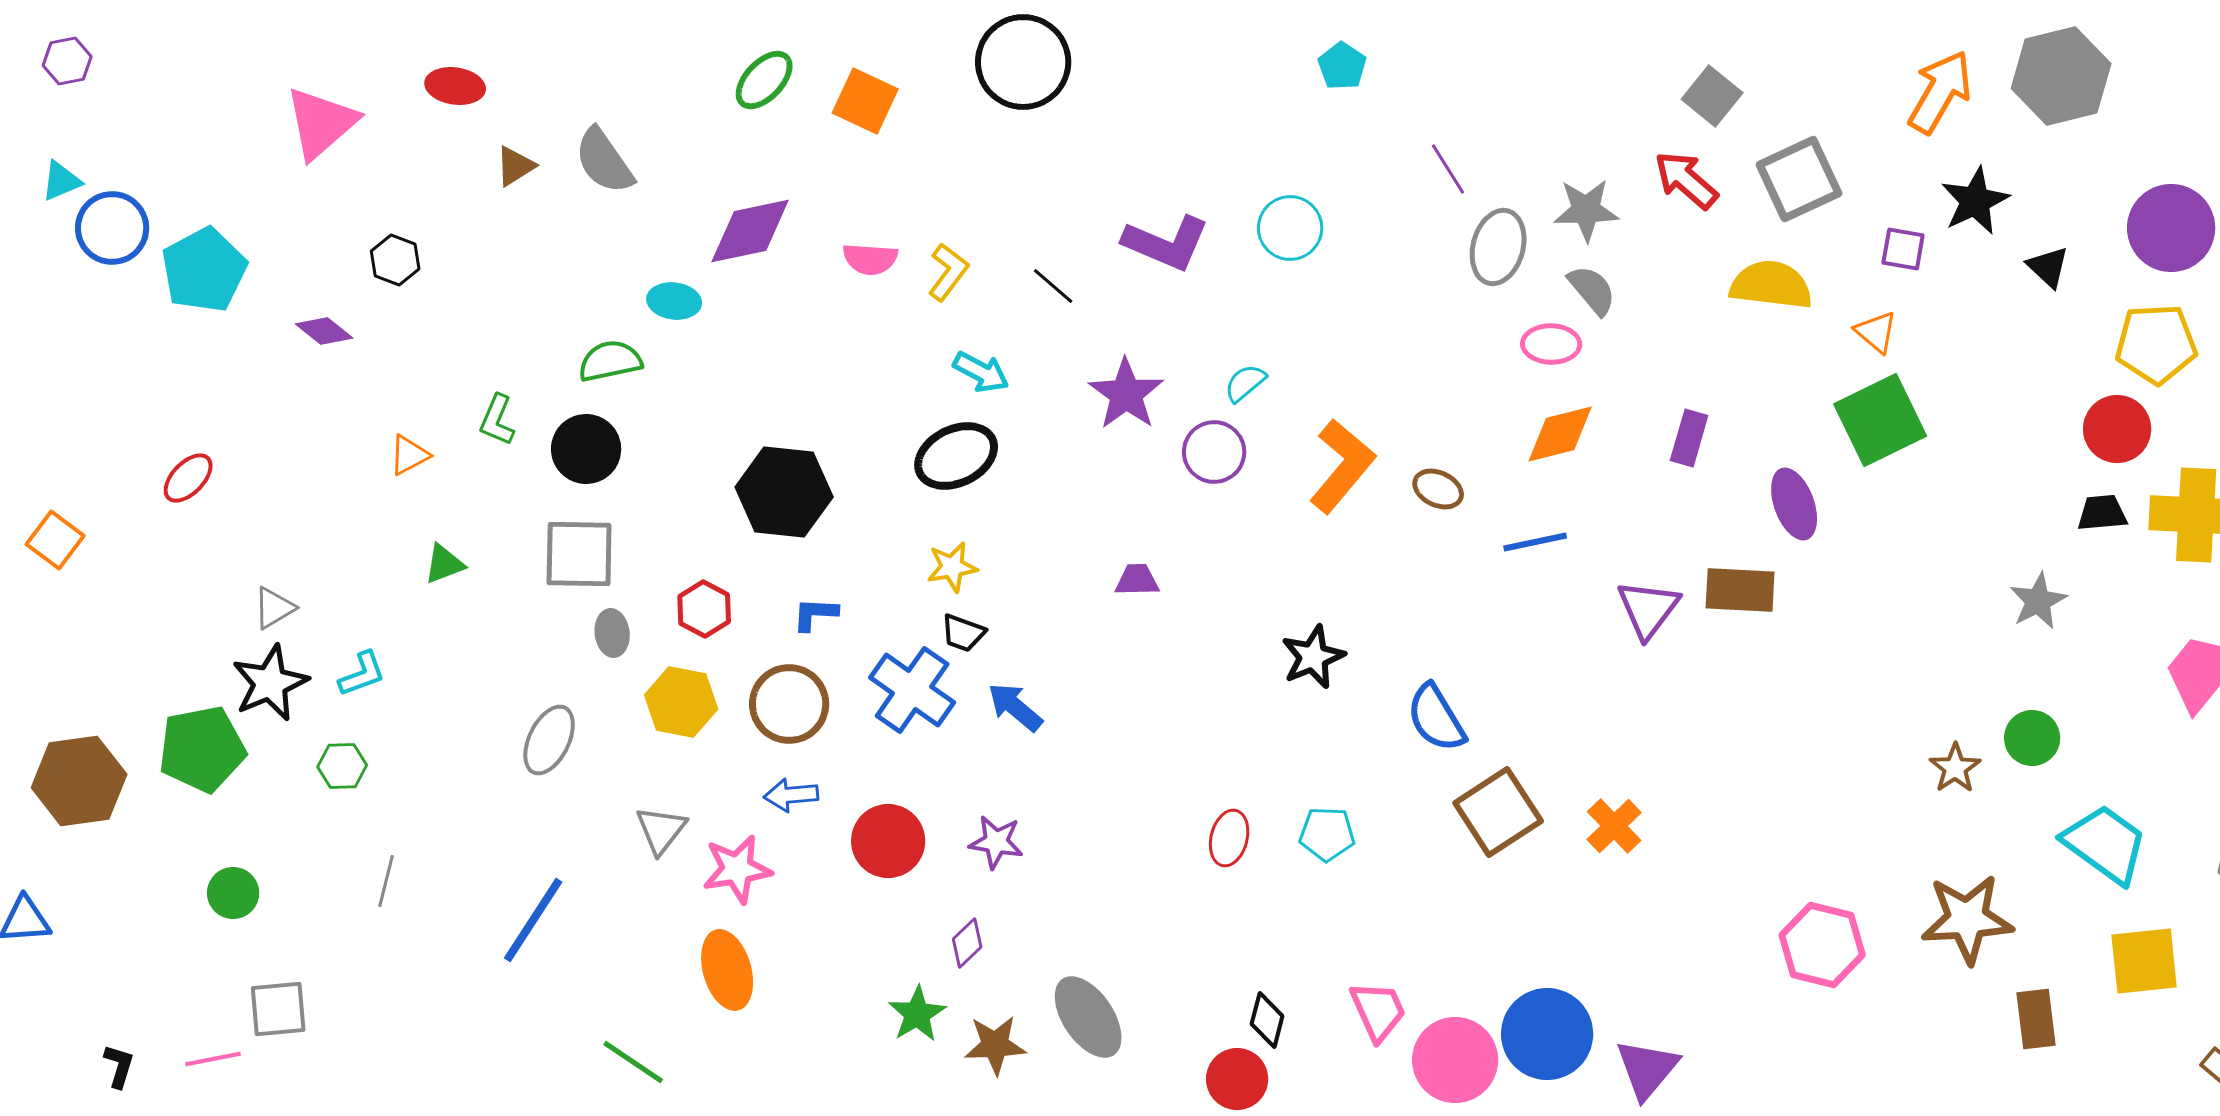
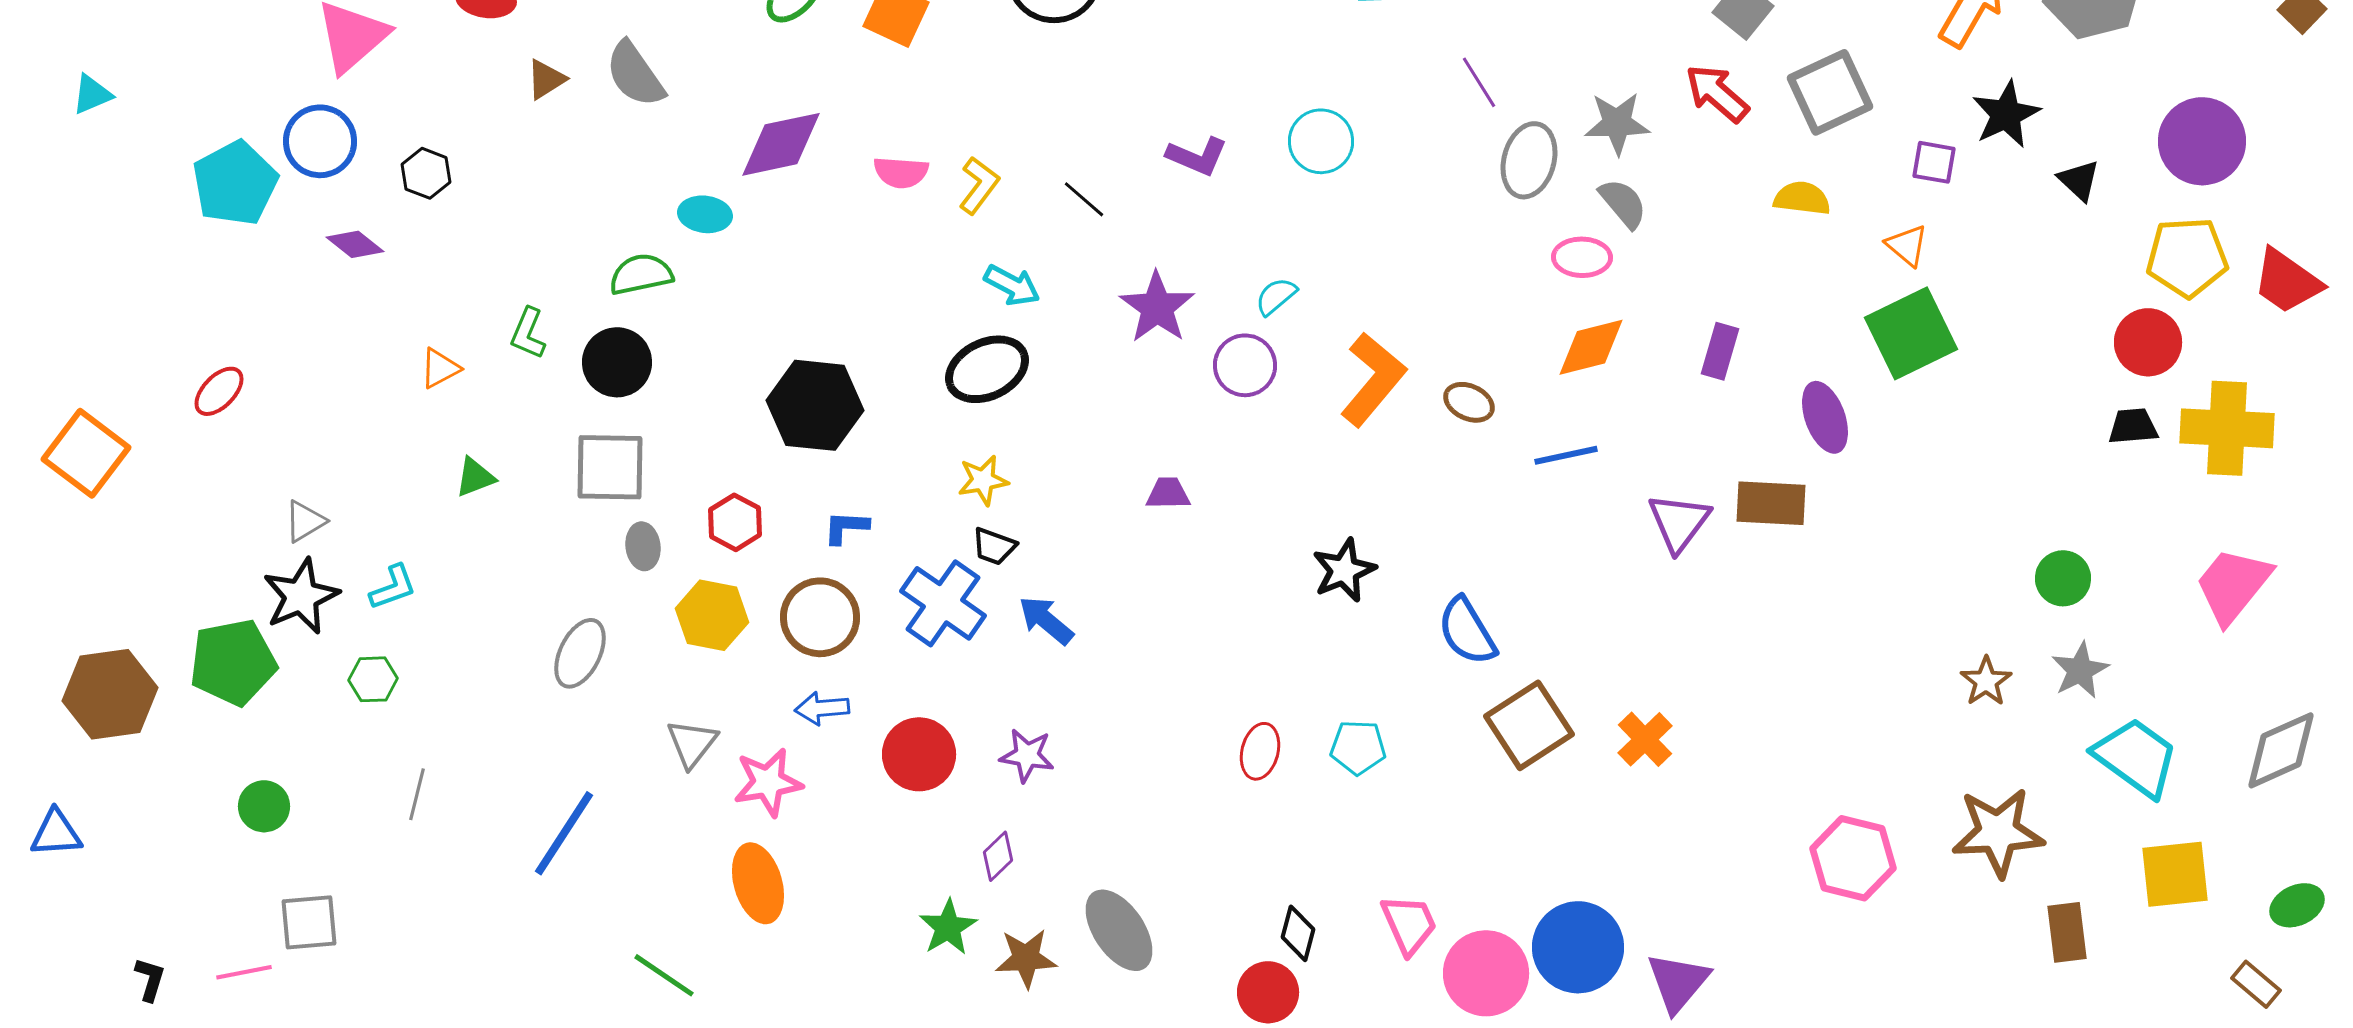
blue circle: (112, 228) -> (320, 141), moved
purple L-shape: (1166, 243) -> (1197, 156), size x0.7
yellow semicircle: (1771, 285) -> (1802, 198), size x0.7
orange square: (55, 540) -> (86, 453), size x1.5
gray star: (2038, 601) -> (2080, 670), moved
green circle: (2032, 738) -> (2063, 578), moved

